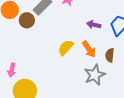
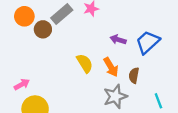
yellow semicircle: (66, 48) -> (85, 63), turned 102
pink arrow: (12, 70) -> (22, 84), turned -136

